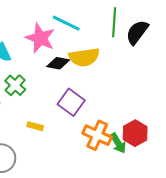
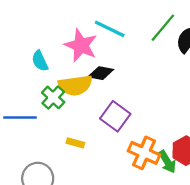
green line: (114, 22) -> (163, 28), turned 36
yellow semicircle: (84, 57) -> (75, 85), moved

